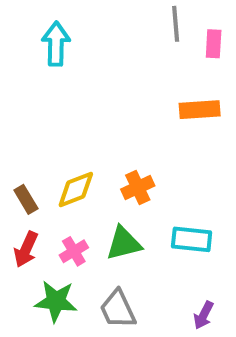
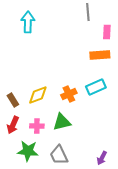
pink rectangle: (214, 44) -> (107, 32), moved
cyan rectangle: (192, 239) -> (96, 87), moved, turned -30
pink cross: (74, 251) -> (37, 126), turned 32

